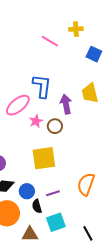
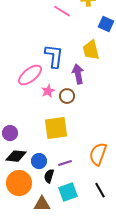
yellow trapezoid: (90, 93) -> (91, 50), moved
black semicircle: (37, 206) -> (49, 176), turned 32
black line: (88, 233) -> (100, 190), moved

